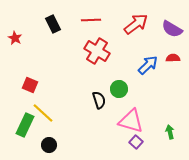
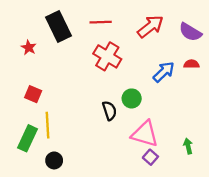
black rectangle: (53, 24) -> (59, 26), size x1.5
red star: (15, 38) -> (29, 48), moved
yellow line: (43, 113) -> (47, 125), turned 45

